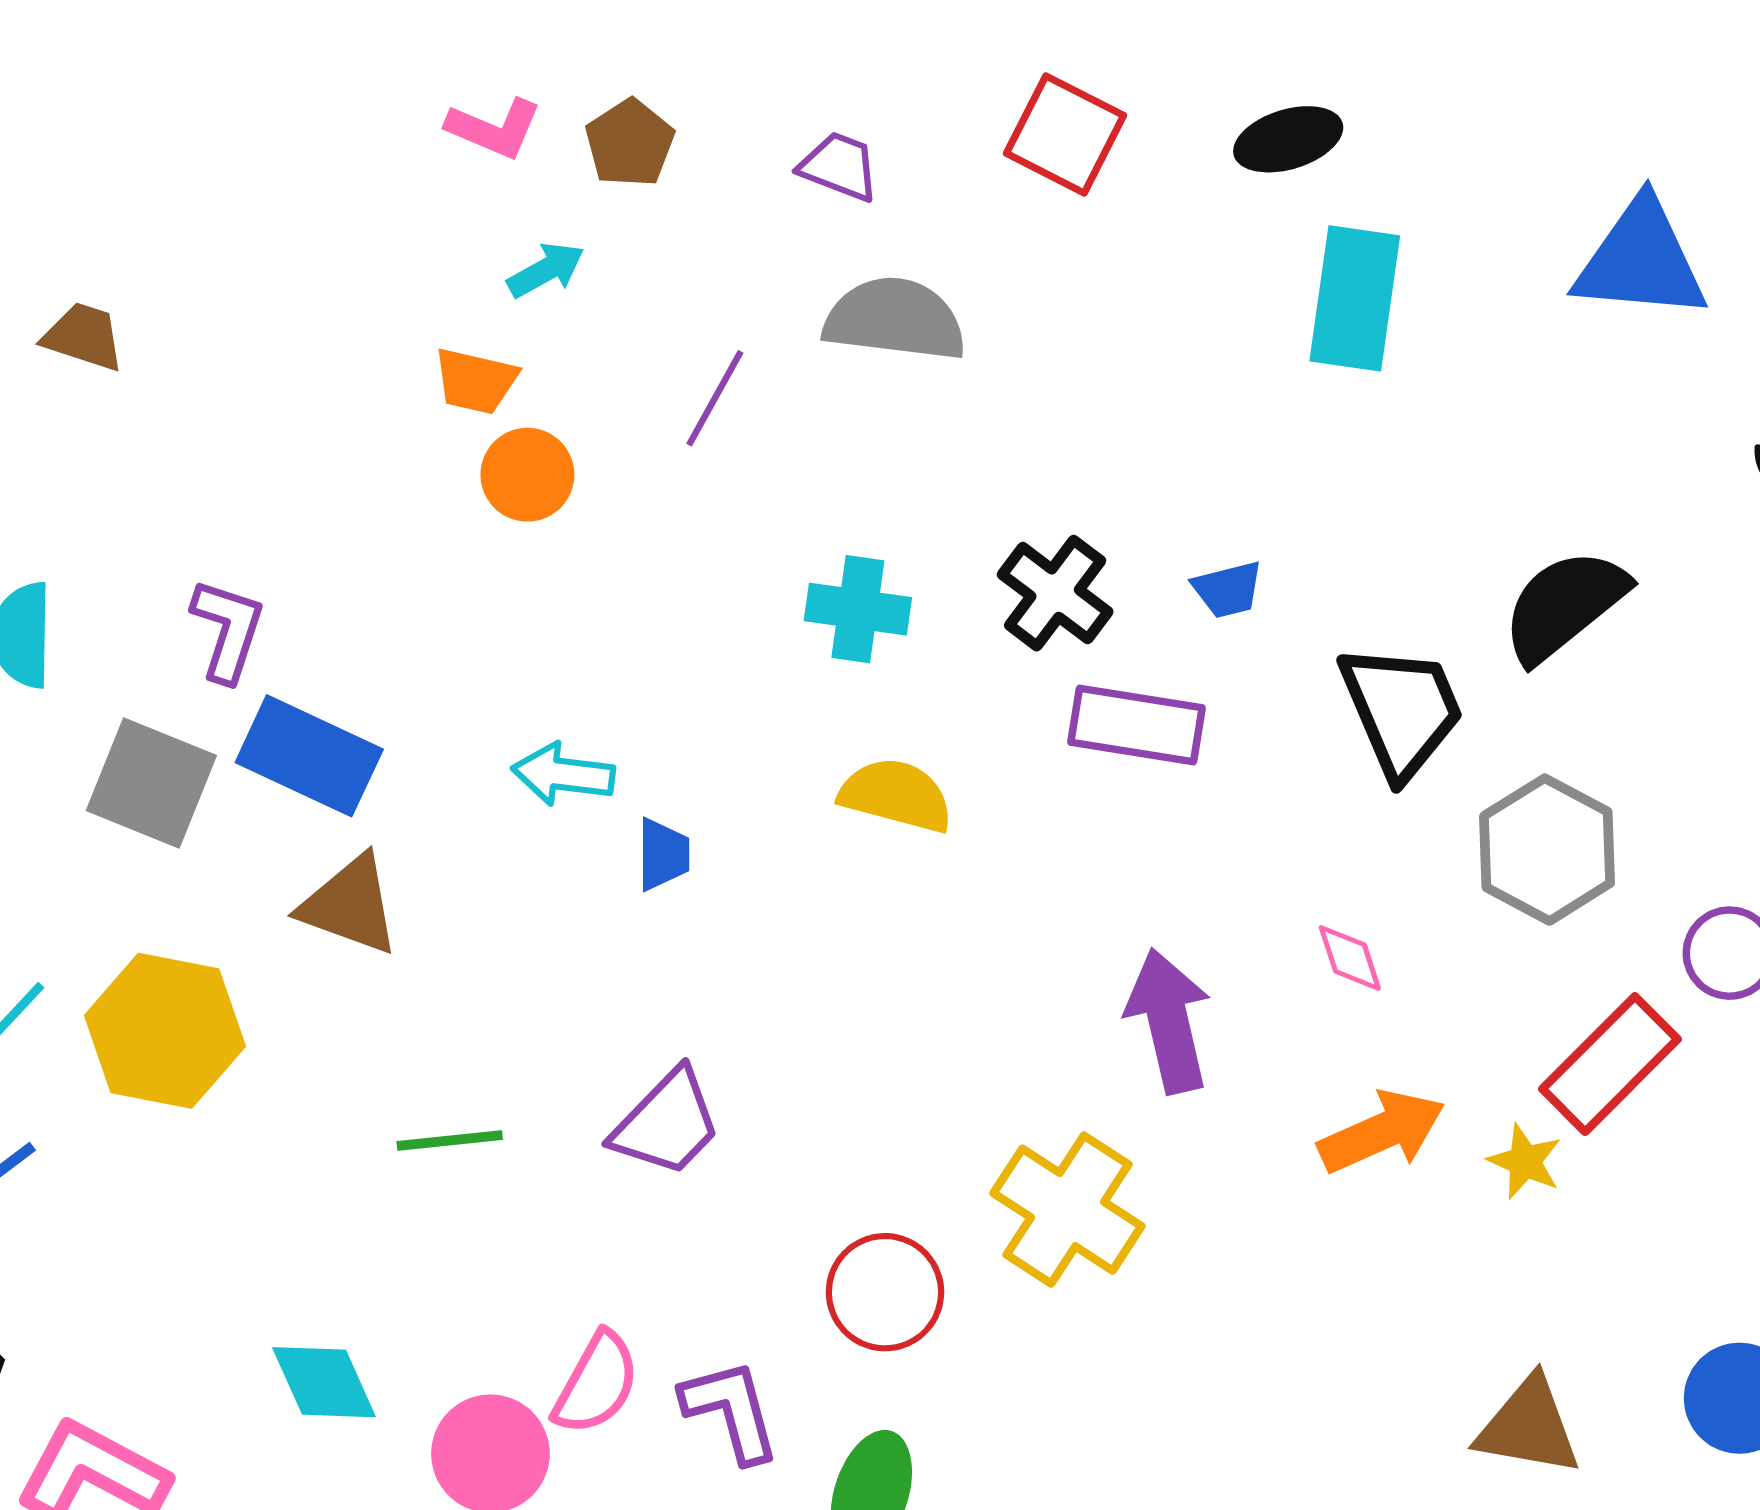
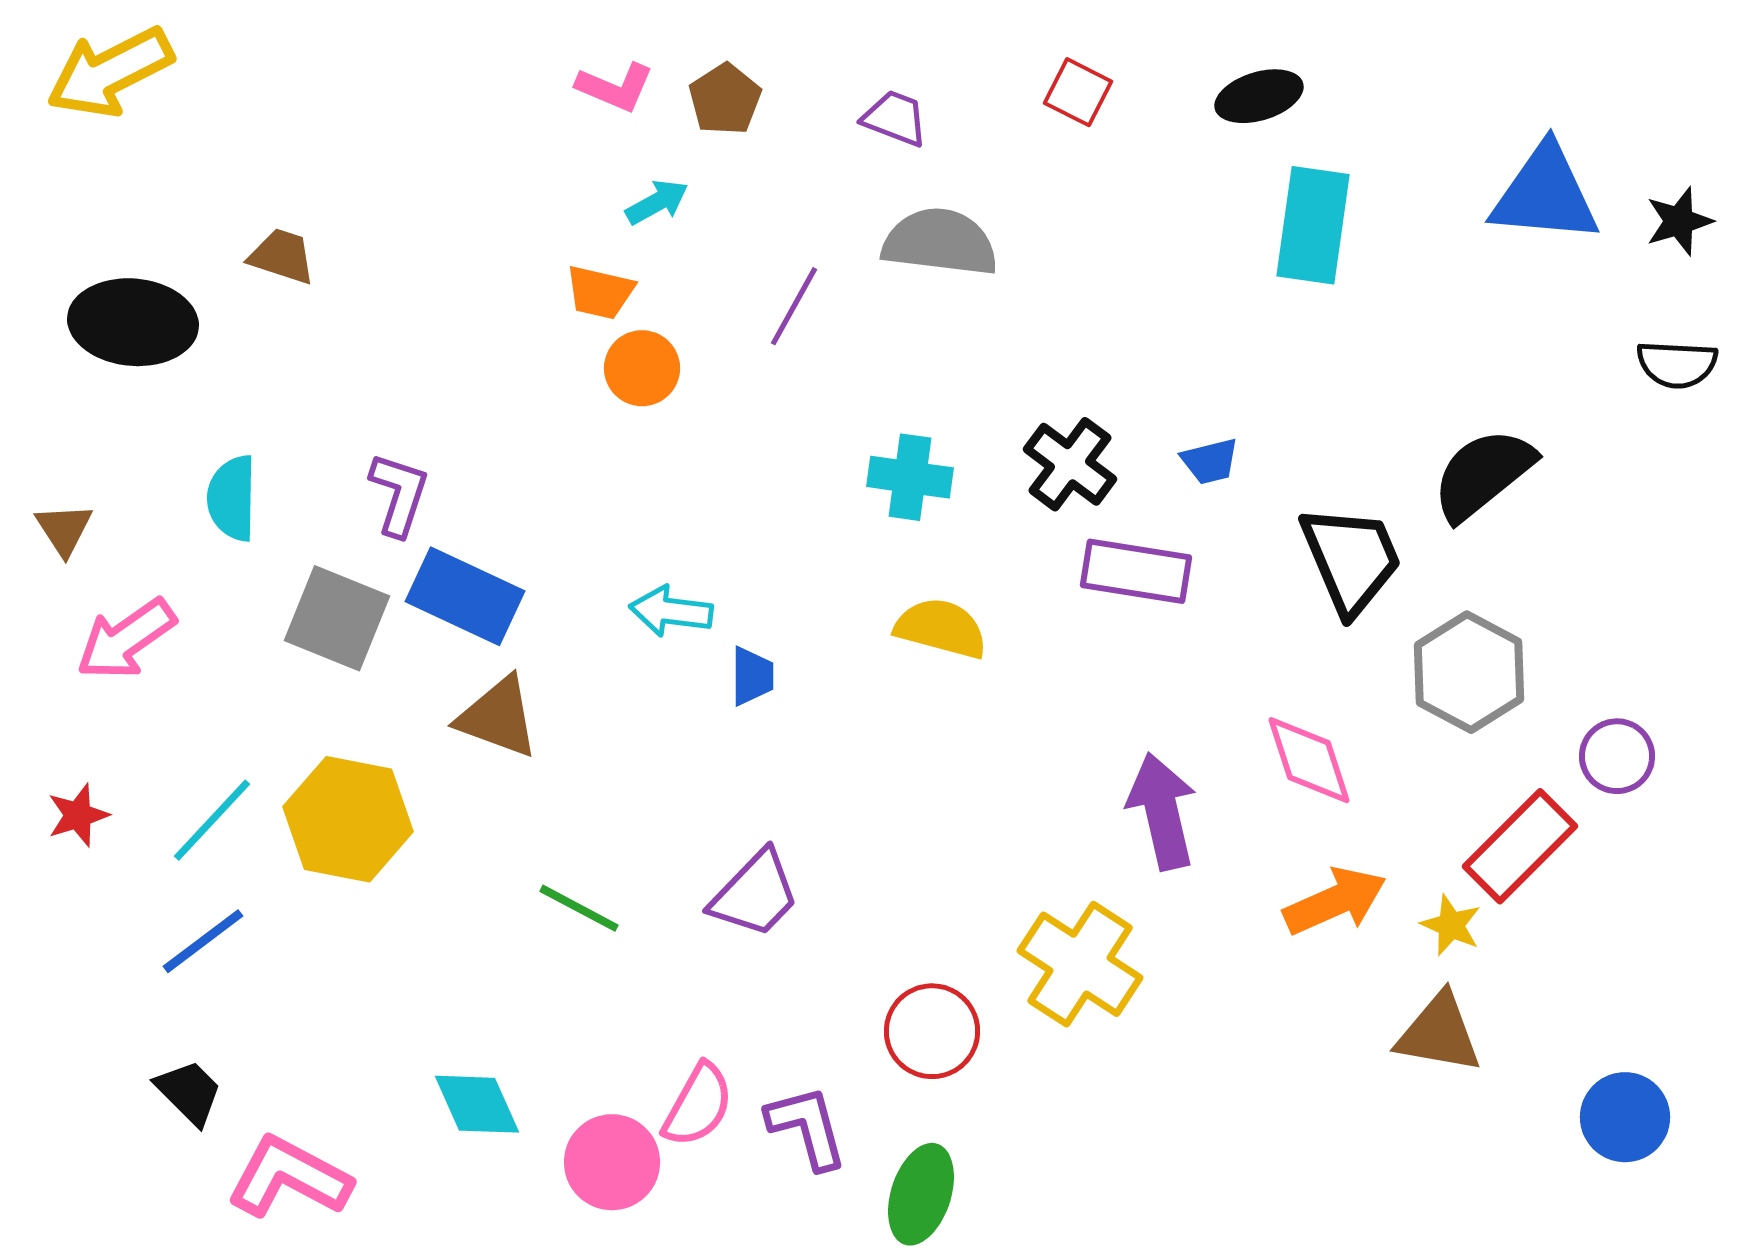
red square: (1065, 134) -> (1078, 92), size x0.7
pink diamond: (1350, 958) -> (1309, 760), size x1.6
green line: (450, 1141) -> (579, 908), turned 34
brown triangle: (1529, 1427) -> (1439, 1033), moved

